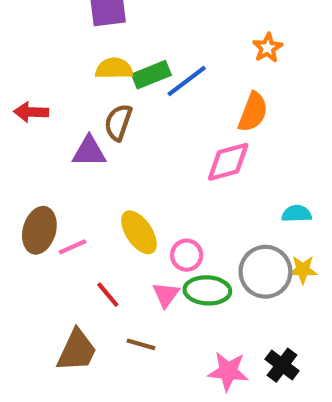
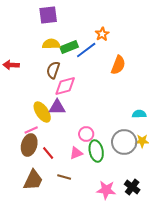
orange star: (268, 48) -> (102, 34), moved
purple triangle: (89, 151) -> (57, 107), moved
pink diamond: (228, 162) -> (65, 86), moved
brown ellipse: (39, 230) -> (29, 145), moved
yellow ellipse: (139, 232) -> (42, 112), moved
green ellipse: (207, 290) -> (96, 151), turned 75
pink triangle: (166, 295) -> (76, 153), turned 32

